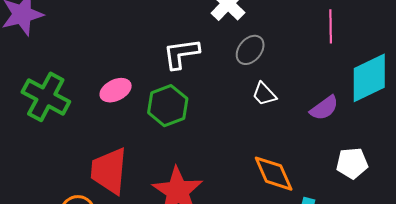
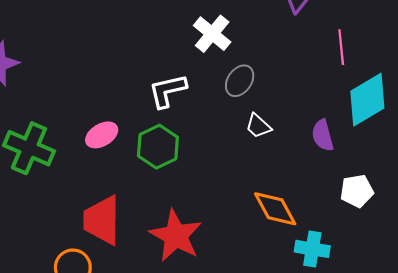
pink line: (331, 26) -> (341, 47), moved
purple semicircle: (324, 108) -> (323, 135), turned 116

